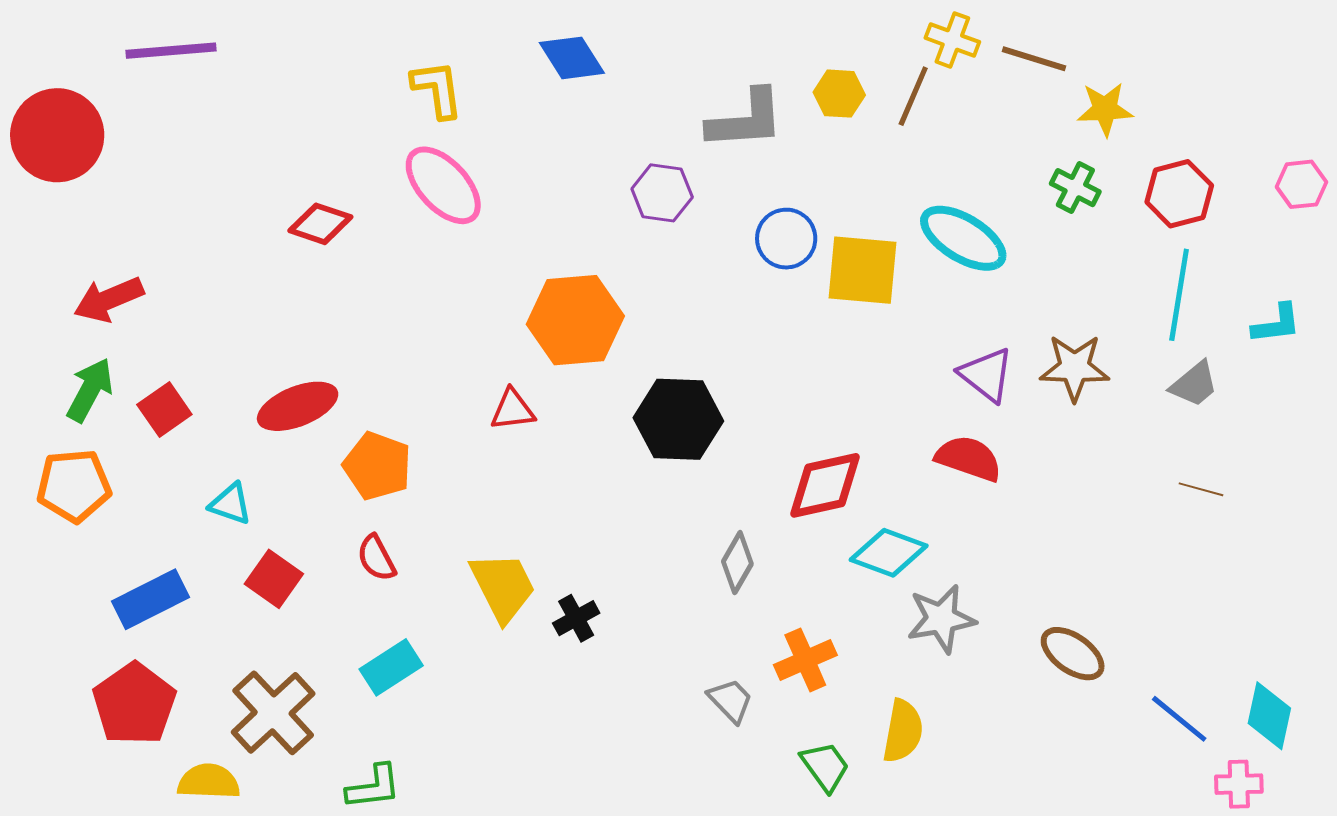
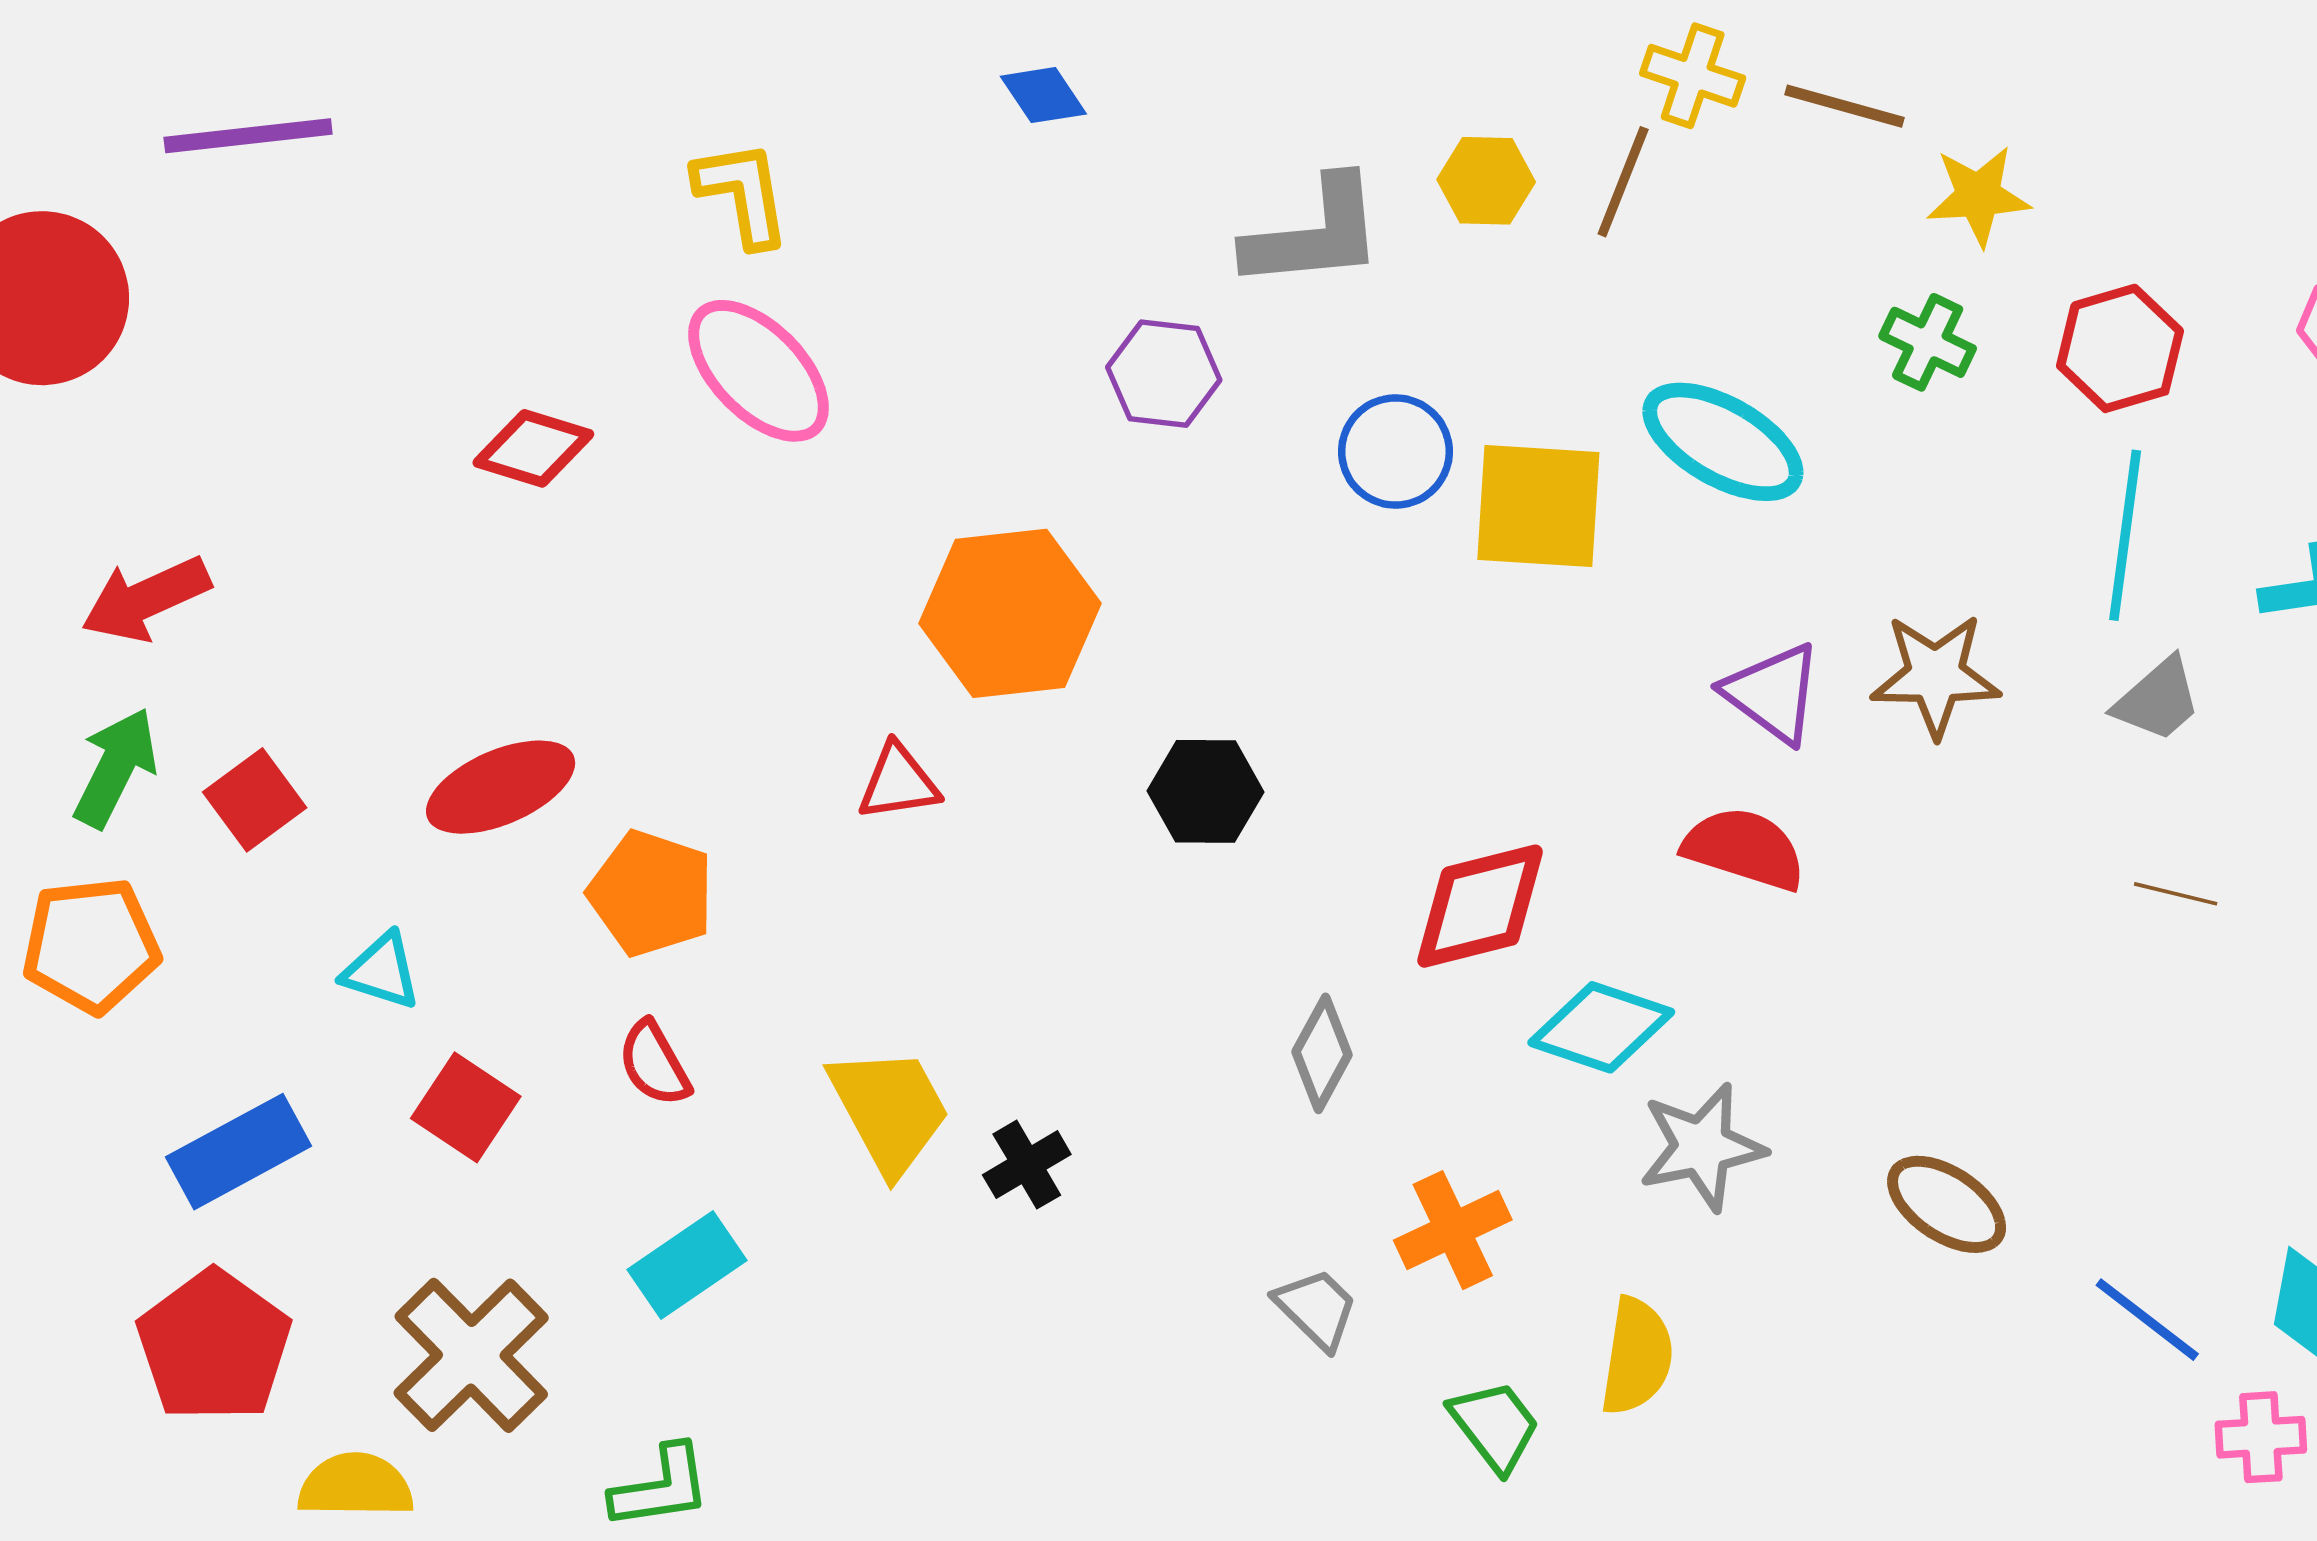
blue diamond: (572, 58) -> (1043, 95), moved, size x0.7
black hexagon: (678, 419) -> (1205, 791), size x0.7

